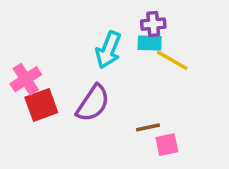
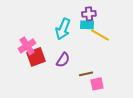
pink cross: (26, 79) -> (27, 46), moved
purple semicircle: (93, 103) -> (63, 60), moved, size x0.7
red square: (41, 105) -> (36, 57), moved

